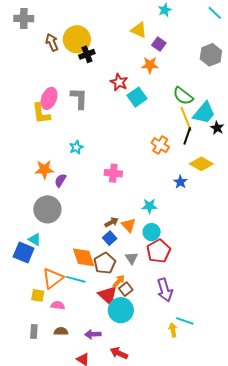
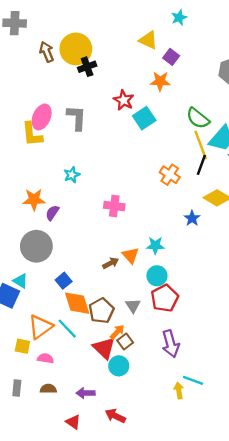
orange triangle: (129, 225) -> (131, 255), moved
blue square: (110, 238) -> (64, 281), moved
cyan line: (76, 279) -> (67, 329), turned 30
cyan circle: (121, 310) -> (119, 366), size x0.7

